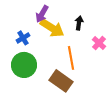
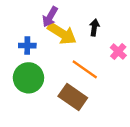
blue cross: (23, 38) -> (27, 46), turned 32
orange line: (71, 58) -> (85, 69), turned -45

